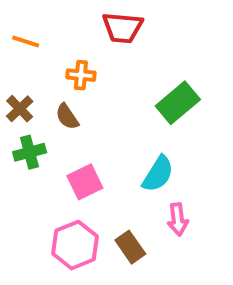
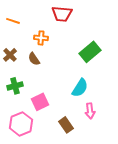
green cross: (30, 152) -> (15, 86), moved
pink square: (85, 182) -> (40, 102), moved
pink hexagon: (75, 245) -> (21, 124), moved

